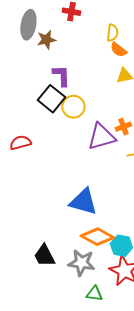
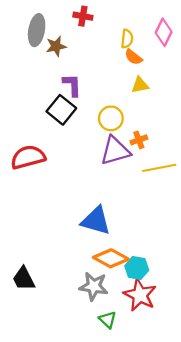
yellow circle: (73, 107) -> (111, 118), moved
red semicircle: (20, 143) -> (28, 157), size x1.5
black trapezoid: (44, 256) -> (24, 279), moved
green triangle: (94, 294) -> (108, 320), turned 36

